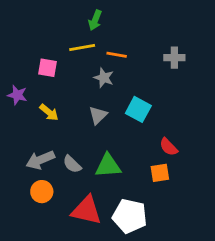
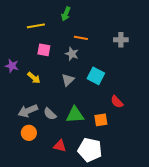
yellow line: (82, 48) -> (36, 26), moved
pink square: (48, 68) -> (44, 50), moved
orange square: (160, 173) -> (101, 120), moved
red triangle: (86, 210) -> (60, 146), size x0.6

